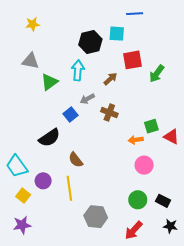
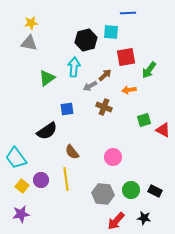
gray triangle: (30, 61) -> (29, 43), moved
gray arrow: (87, 99) -> (90, 86), moved
blue square: (70, 115) -> (67, 109), turned 32
orange arrow: (136, 140) -> (129, 90), moved
pink circle: (144, 165) -> (113, 157), moved
purple circle: (43, 181) -> (41, 180), moved
gray hexagon: (96, 217) -> (103, 194), moved
black star: (170, 226) -> (144, 218), moved
red arrow: (134, 230) -> (116, 221), moved

